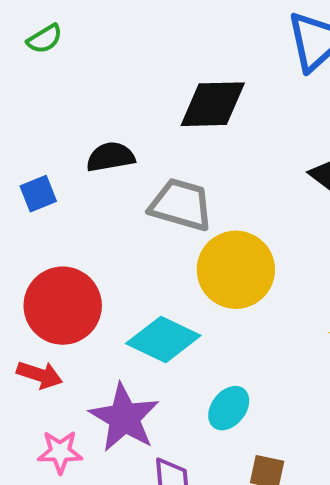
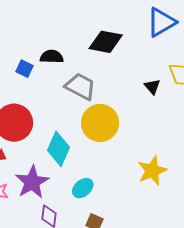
blue square: (38, 194) -> (25, 69), moved, turned 36
cyan diamond: (163, 339) -> (58, 149), turned 76

